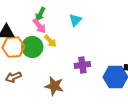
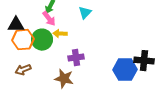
yellow arrow: (50, 41) -> (60, 34), turned 136
purple cross: (82, 65) -> (76, 58), moved

